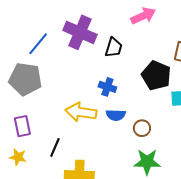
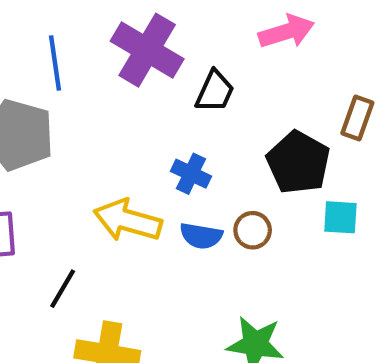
blue line: (38, 44) -> (55, 63), turned -55
brown circle: (142, 128) -> (253, 230), moved

